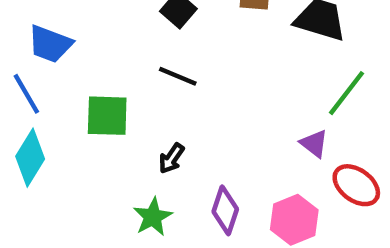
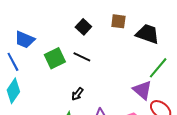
green square: (107, 116) -> (55, 58), moved, turned -30
purple triangle: (314, 143) -> (142, 90), size x1.5

